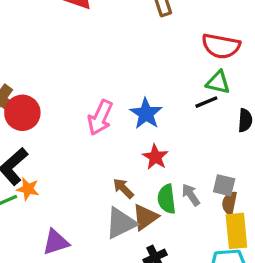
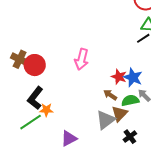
blue star: (146, 114) -> (133, 77), moved
brown arrow: (123, 188) -> (110, 95), moved
green semicircle: (167, 199) -> (130, 101), turned 96

